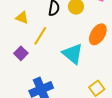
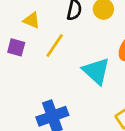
purple square: (21, 53) -> (16, 47), moved, turned -32

